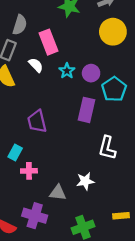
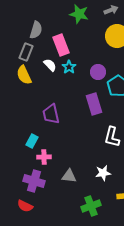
cyan star: (67, 71) -> (69, 67), moved
purple rectangle: (86, 110) -> (94, 104), turned -30
white star: (85, 181) -> (103, 173), moved
purple cross: (35, 216) -> (34, 181), moved

